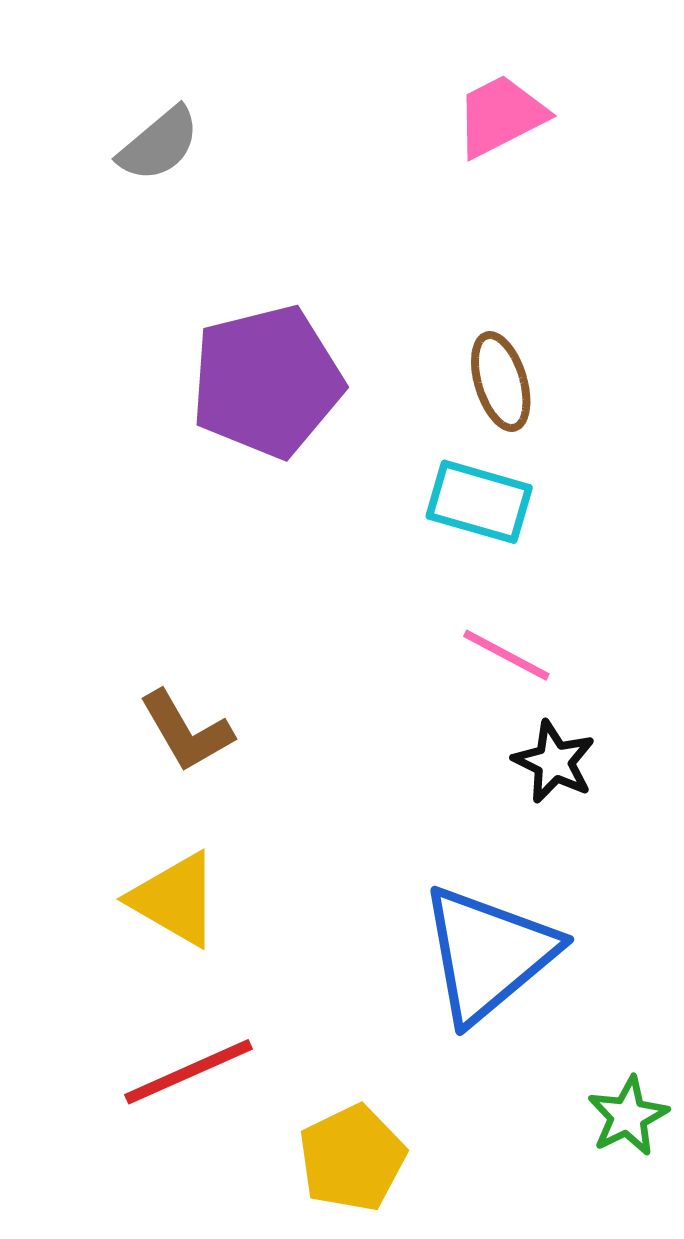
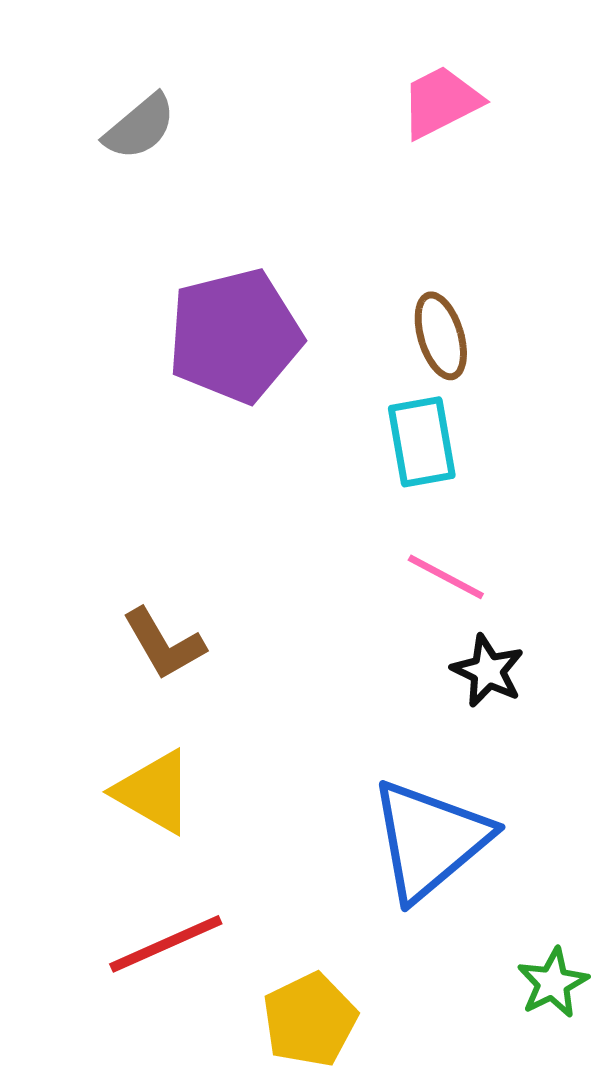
cyan rectangle: (479, 502) -> (422, 442), turned 64

